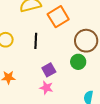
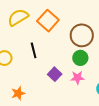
pink star: (46, 88) -> (77, 78), moved

